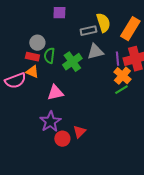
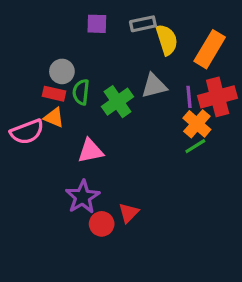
gray rectangle: (88, 31) -> (143, 24), moved

